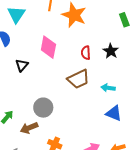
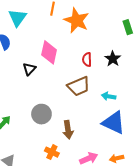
black triangle: (22, 65) -> (29, 69), moved
blue triangle: (114, 113) -> (114, 123), size x1.4
brown arrow: (29, 128) -> (68, 130), moved, turned -78

